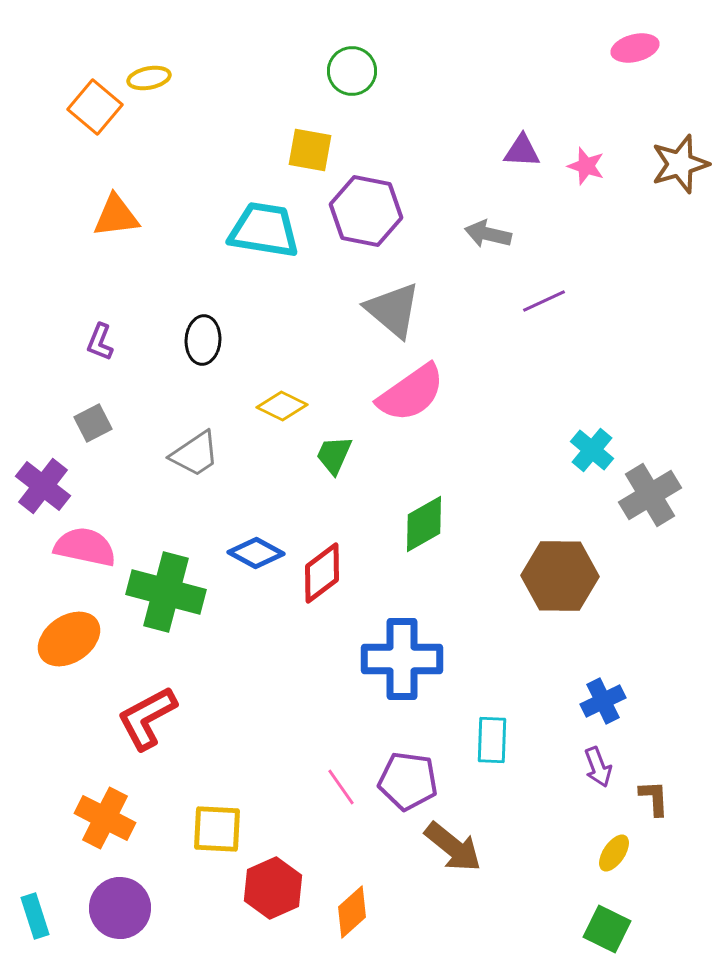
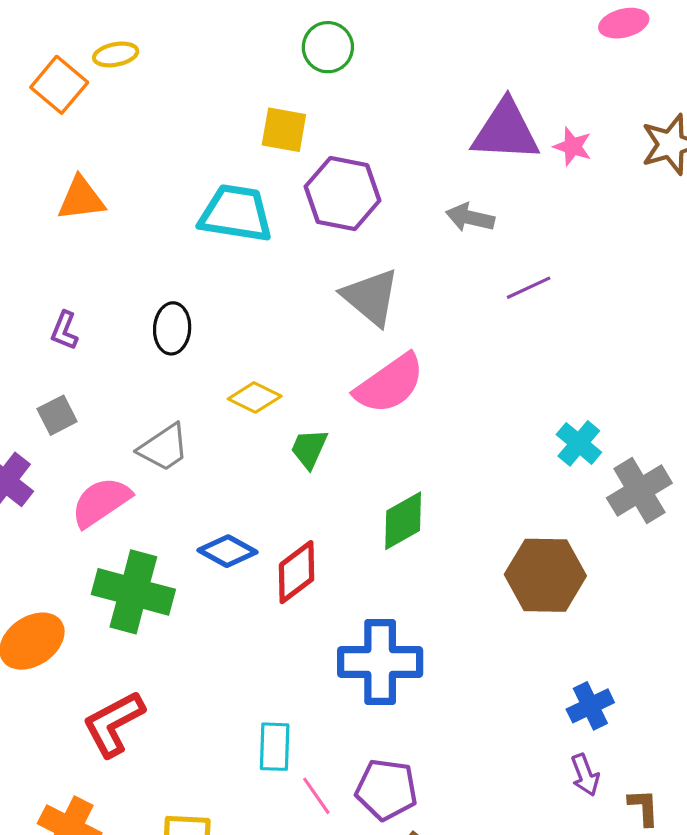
purple triangle: (522, 151) -> (506, 131), size x1.8
pink semicircle: (85, 547) -> (101, 502), moved, turned -46
cyan rectangle: (492, 740) -> (275, 747), moved

